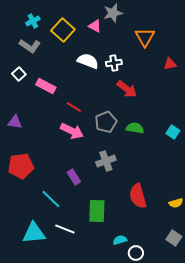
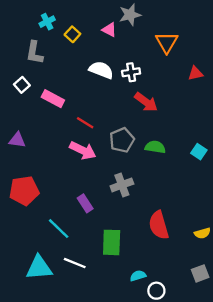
cyan cross: (33, 21) -> (47, 22), moved
yellow square: (63, 30) -> (72, 34), size x0.6
gray L-shape: (30, 46) -> (34, 53), turned 65
gray square: (174, 238) -> (200, 273), turned 35

